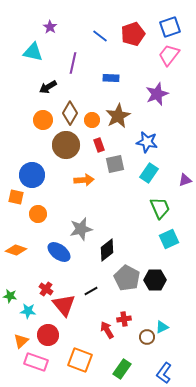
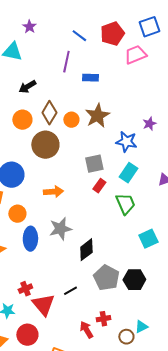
pink trapezoid: (169, 55) -> (135, 55), moved, turned 30
purple line: (73, 63) -> (66, 62), moved
purple star: (157, 94) -> (149, 124), moved, size x0.6
red rectangle: (99, 145) -> (99, 186), moved, turned 56
orange arrow: (84, 180) -> (53, 192), moved
green trapezoid: (160, 208) -> (125, 204), moved
blue ellipse: (59, 252) -> (30, 239), moved, turned 55
red cross: (46, 289) -> (25, 289), turned 32

